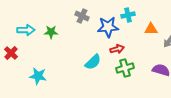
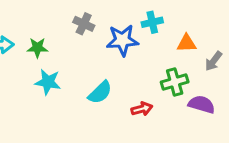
red arrow: (117, 49) -> (142, 109), moved
green cross: (125, 68) -> (175, 82), moved
cyan star: (38, 76) -> (48, 82), moved

